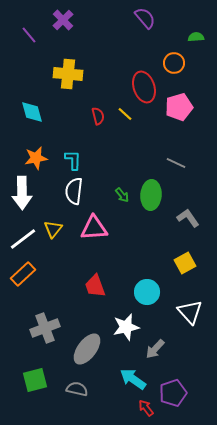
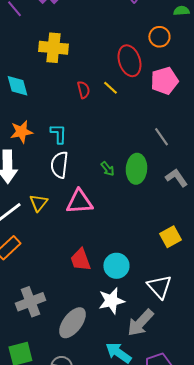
gray line: (176, 163) -> (161, 137), turned 30
gray L-shape: (188, 218) -> (176, 178), moved
cyan circle: (147, 292) -> (116, 266), moved
white triangle: (190, 312) -> (159, 287), moved
gray arrow: (155, 349) -> (140, 323), size x1.4

